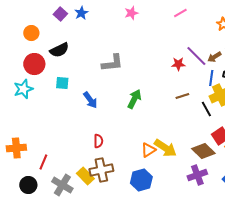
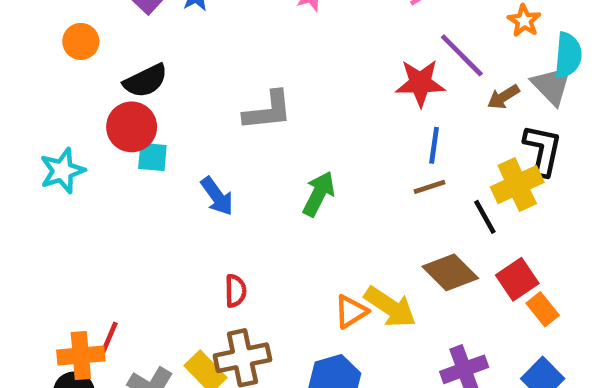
purple line: (196, 56) -> (462, 55), moved
red circle: (34, 64) -> (132, 127), moved
red star: (178, 64) -> (420, 83), moved, size x1.5
blue line: (211, 78) -> (434, 145), moved
orange cross: (16, 148) -> (81, 355), moved
brown diamond: (203, 151) -> (450, 272), moved

